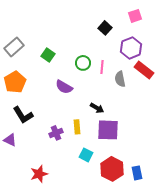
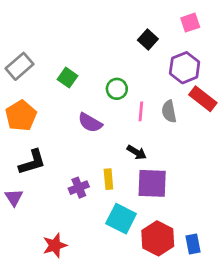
pink line: (102, 67) -> (141, 111), moved
black L-shape: (23, 115) -> (32, 162), turned -75
purple triangle: (10, 140) -> (14, 197), turned 32
cyan square: (86, 155) -> (121, 219), size x1.5

